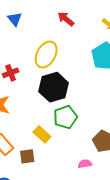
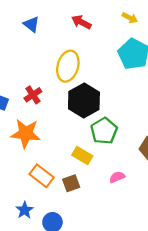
blue triangle: (15, 19) -> (31, 24), moved
pink semicircle: (85, 164) -> (117, 177), moved

